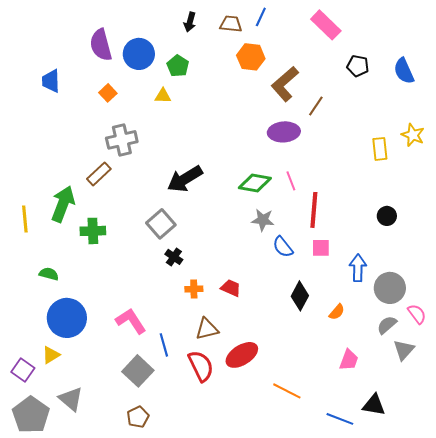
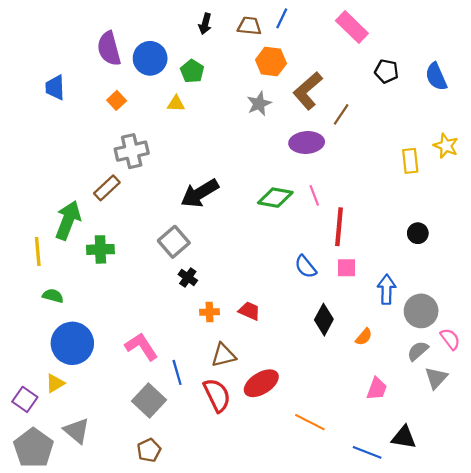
yellow line: (25, 219) -> (38, 252), moved
gray star: (263, 220) -> (259, 104), moved, turned -30

